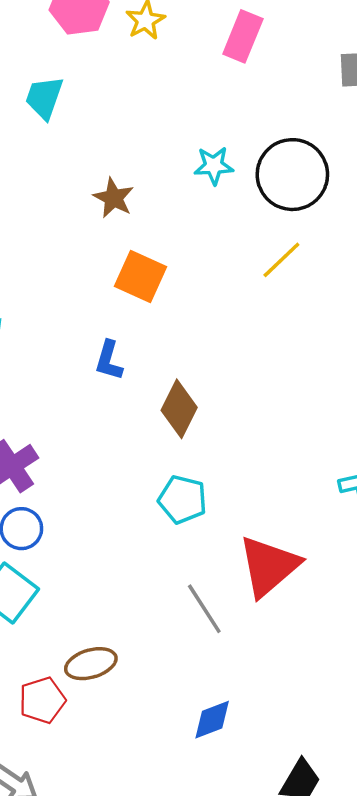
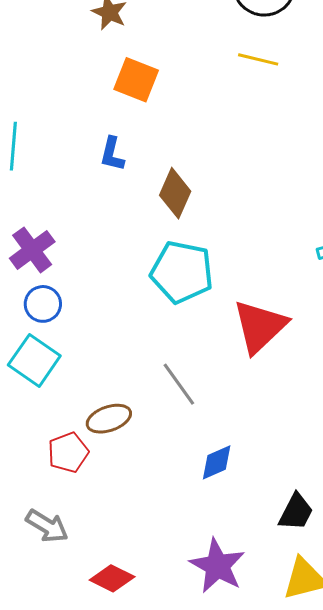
yellow line: (281, 260) -> (258, 59), turned 60
cyan pentagon: (182, 499) -> (182, 272), size x1.5
gray line: (204, 609) -> (179, 384), moved

